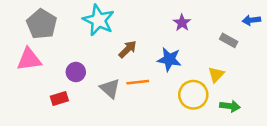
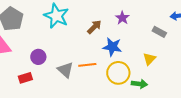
brown arrow: (128, 49) -> (94, 27), moved
yellow circle: (193, 95) -> (118, 73), moved
green arrow: (230, 106) -> (139, 84), moved

